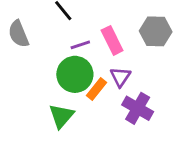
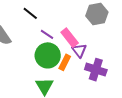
pink rectangle: (112, 40) -> (70, 38), moved
purple line: (80, 45) -> (47, 34), turned 64

